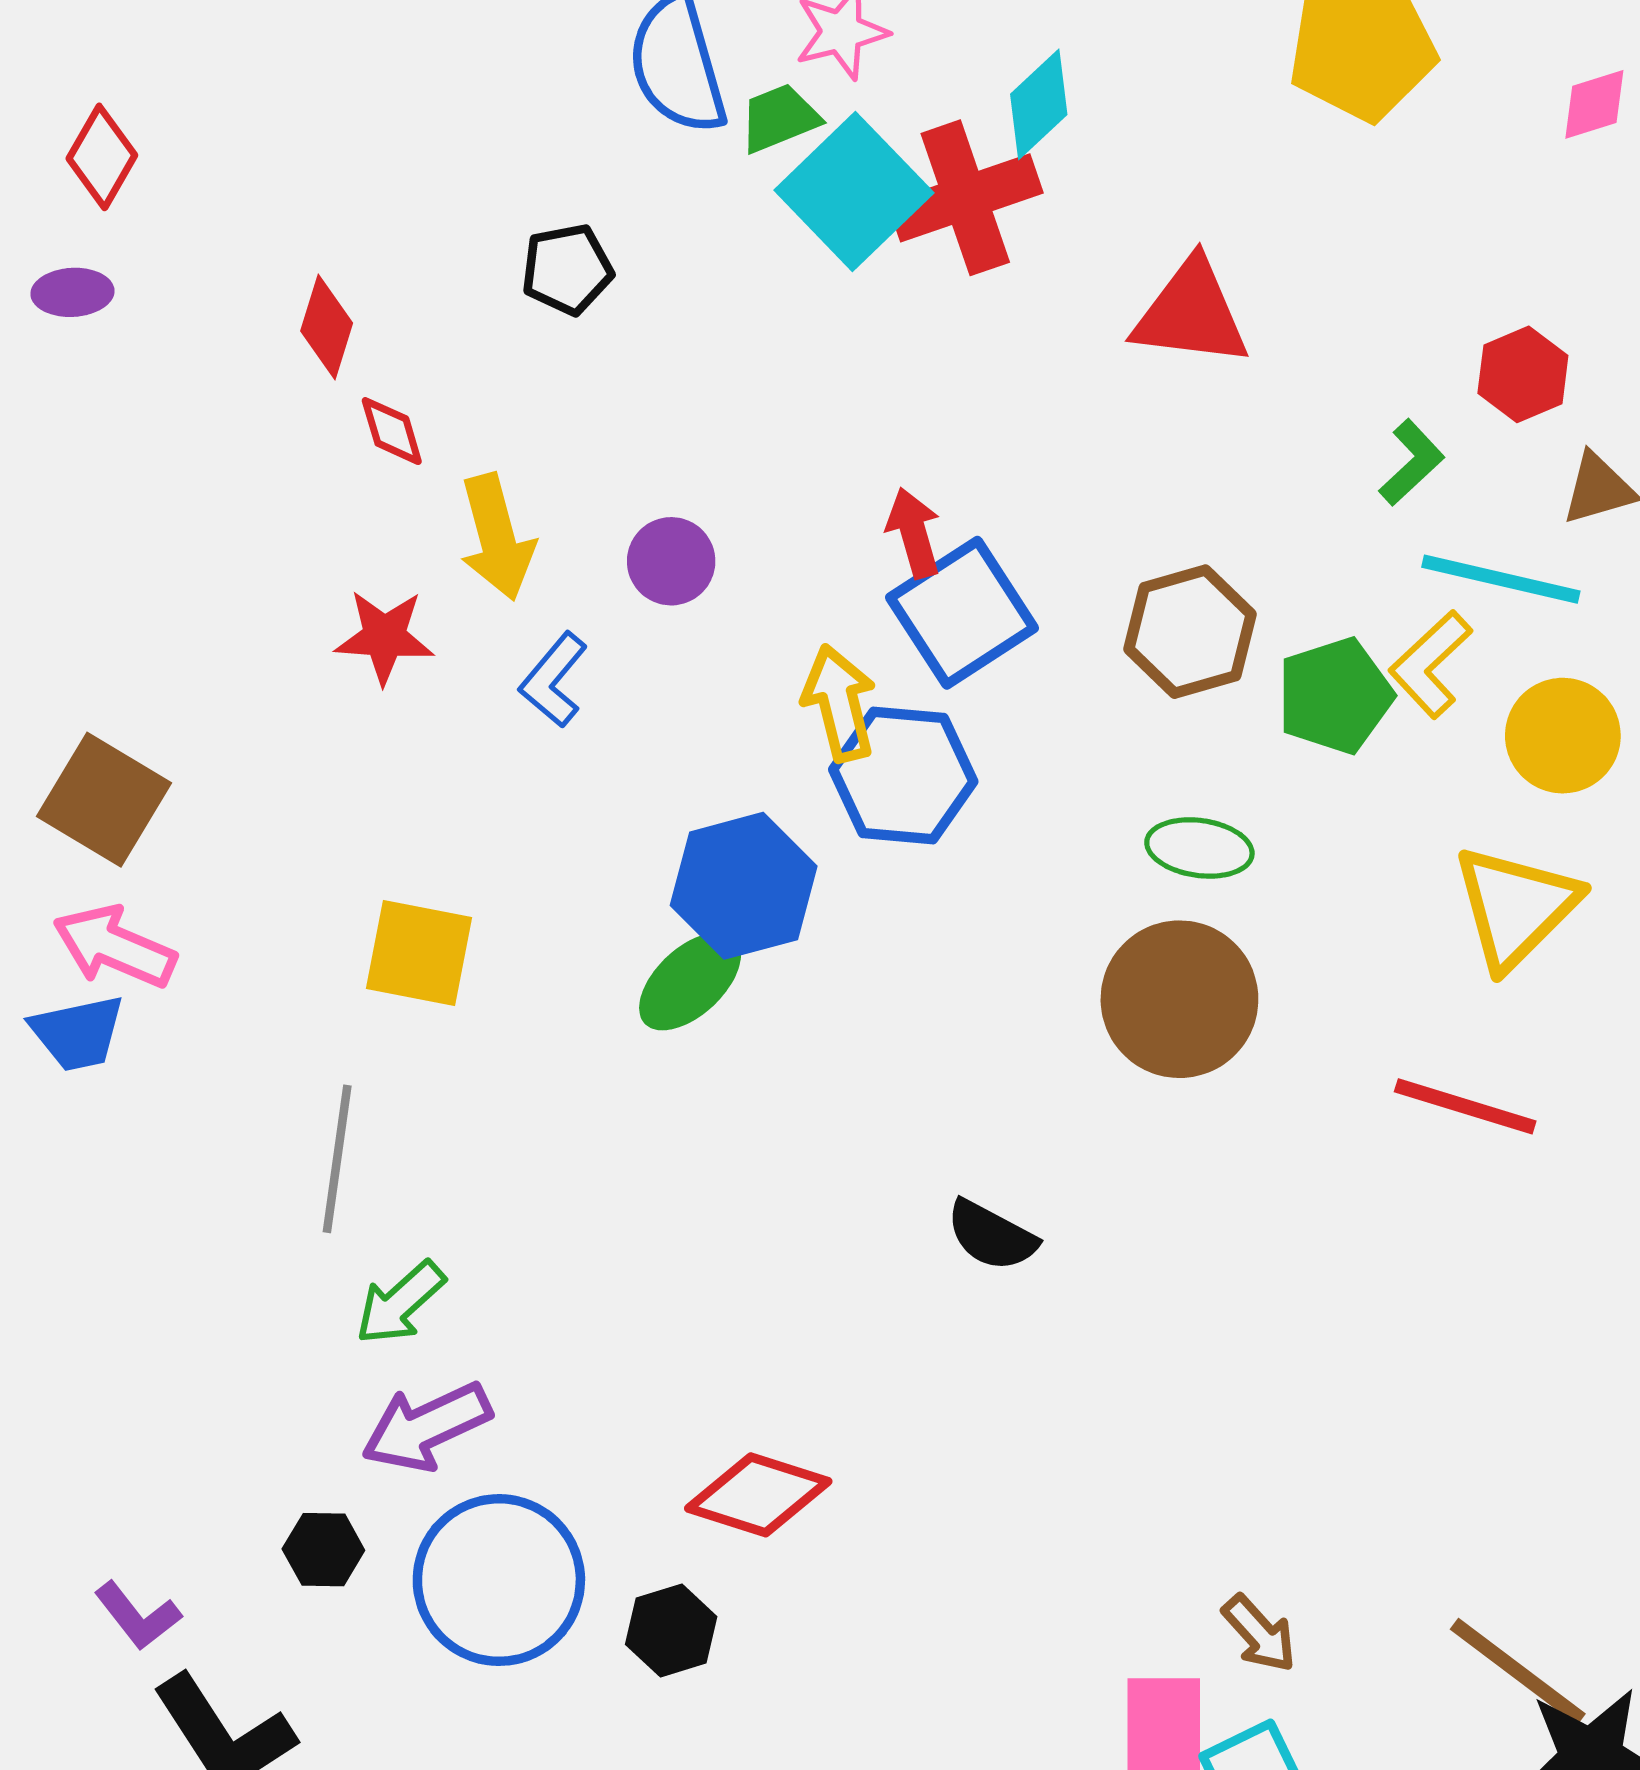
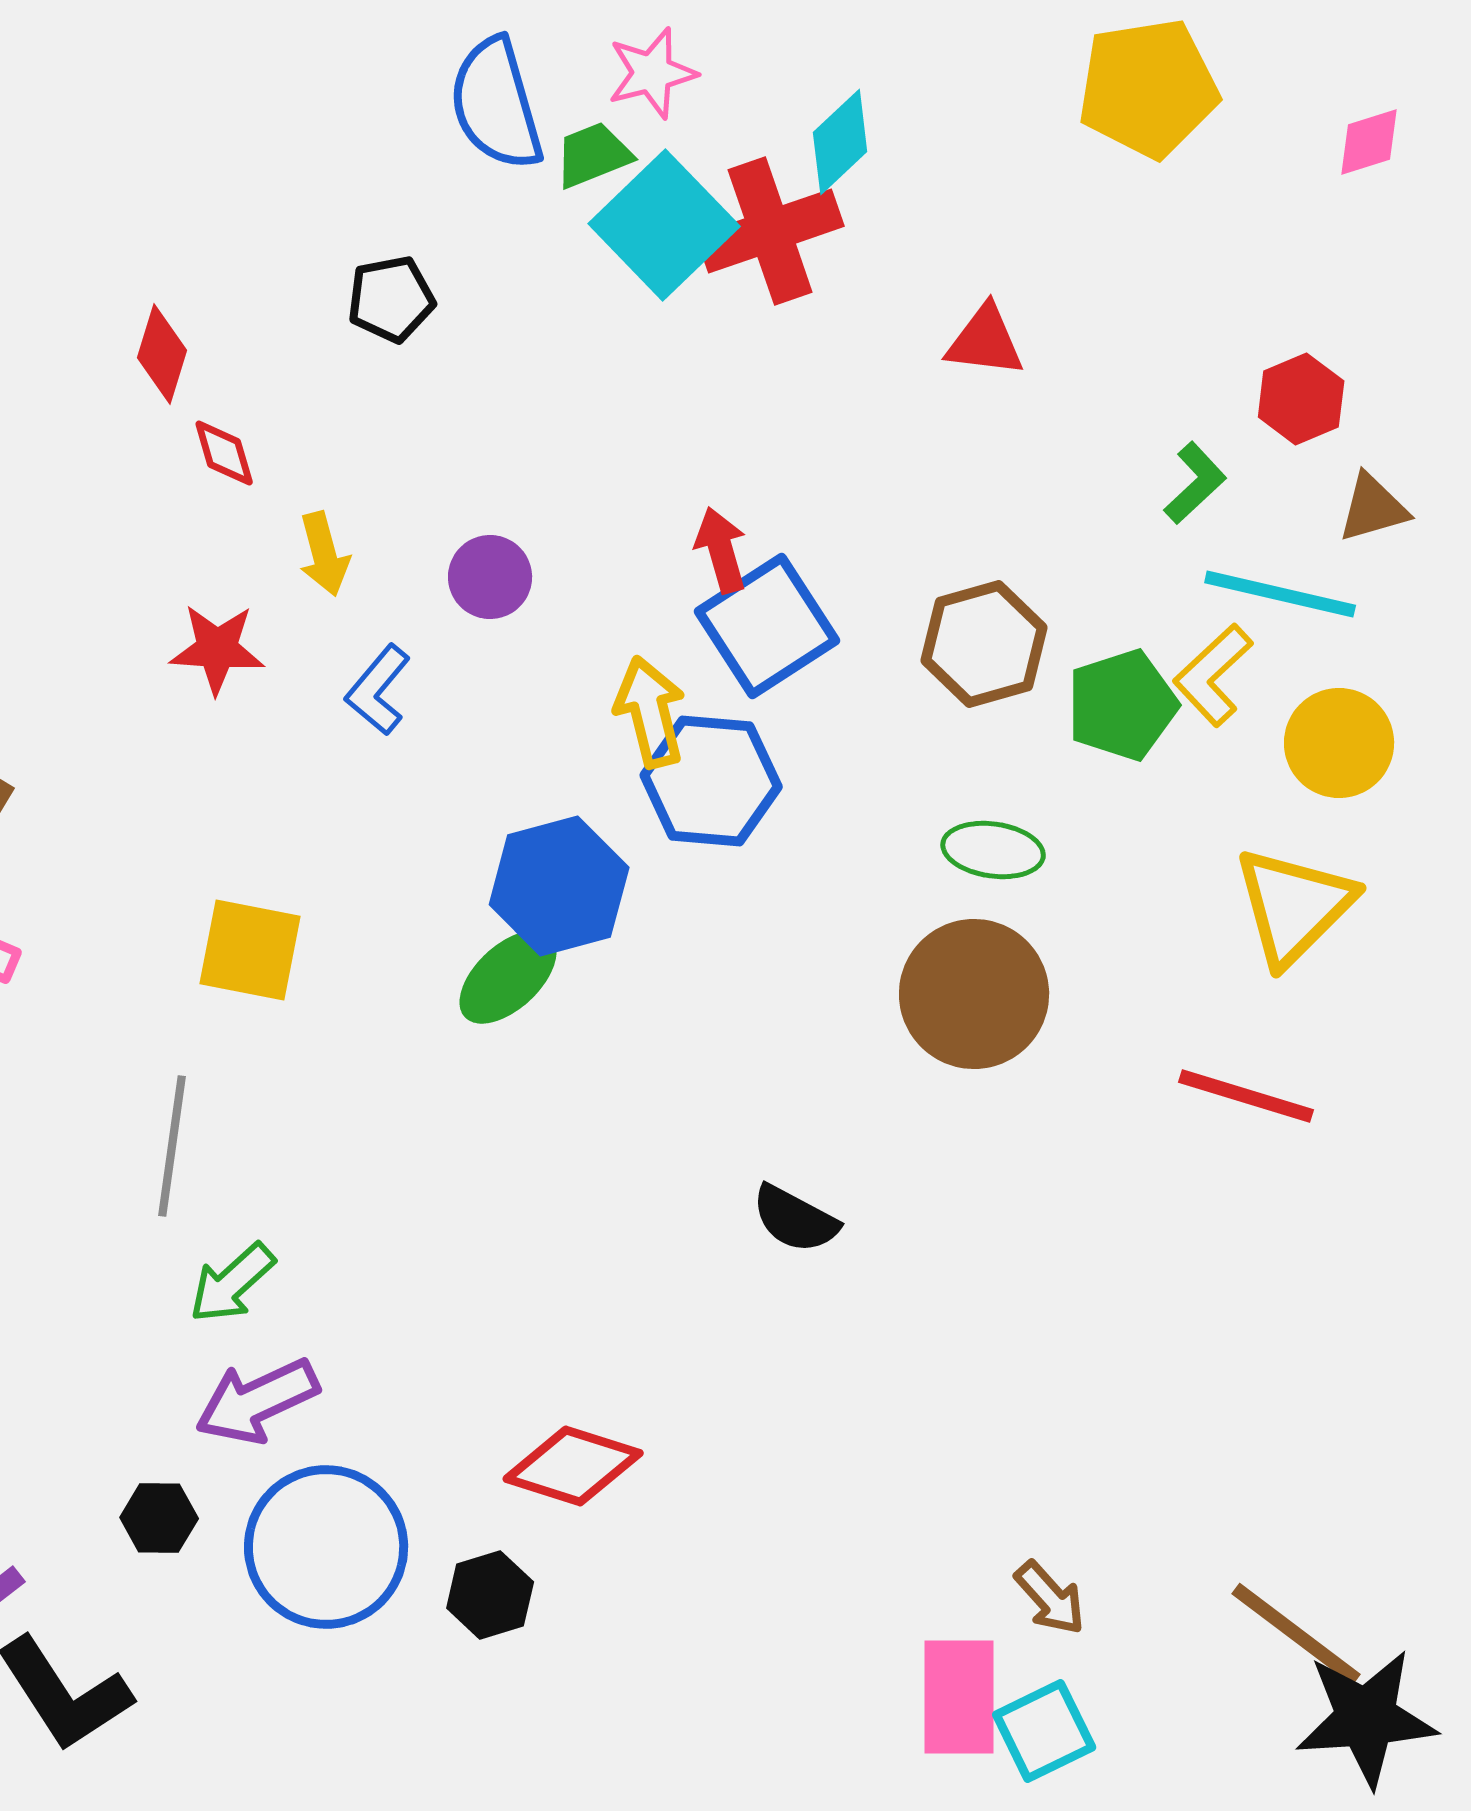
red triangle: (1191, 313) -> (985, 341), size x0.7
yellow arrow: (497, 537) -> (324, 554), size x0.7

